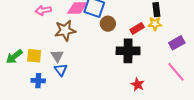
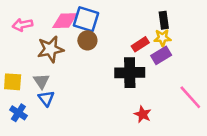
brown circle: (108, 24) -> (87, 40), moved
purple rectangle: (177, 43) -> (161, 55), moved
blue cross: (38, 81) -> (18, 113), turned 32

